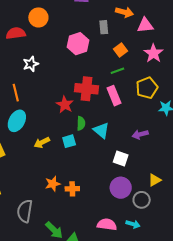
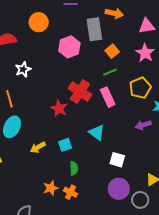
orange circle: (38, 17) -> (39, 22), moved
pink triangle: (145, 25) -> (147, 26), moved
gray rectangle: (104, 27) -> (94, 29), size x1.6
red cross: (86, 89) -> (80, 92), turned 30
green semicircle: (81, 123) -> (74, 168), moved
purple arrow: (140, 134) -> (143, 125), moved
orange cross: (72, 189) -> (71, 192), turned 32

